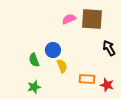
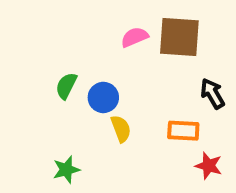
green semicircle: (34, 60) -> (66, 86), moved, turned 48
orange rectangle: (87, 79) -> (183, 131), moved

